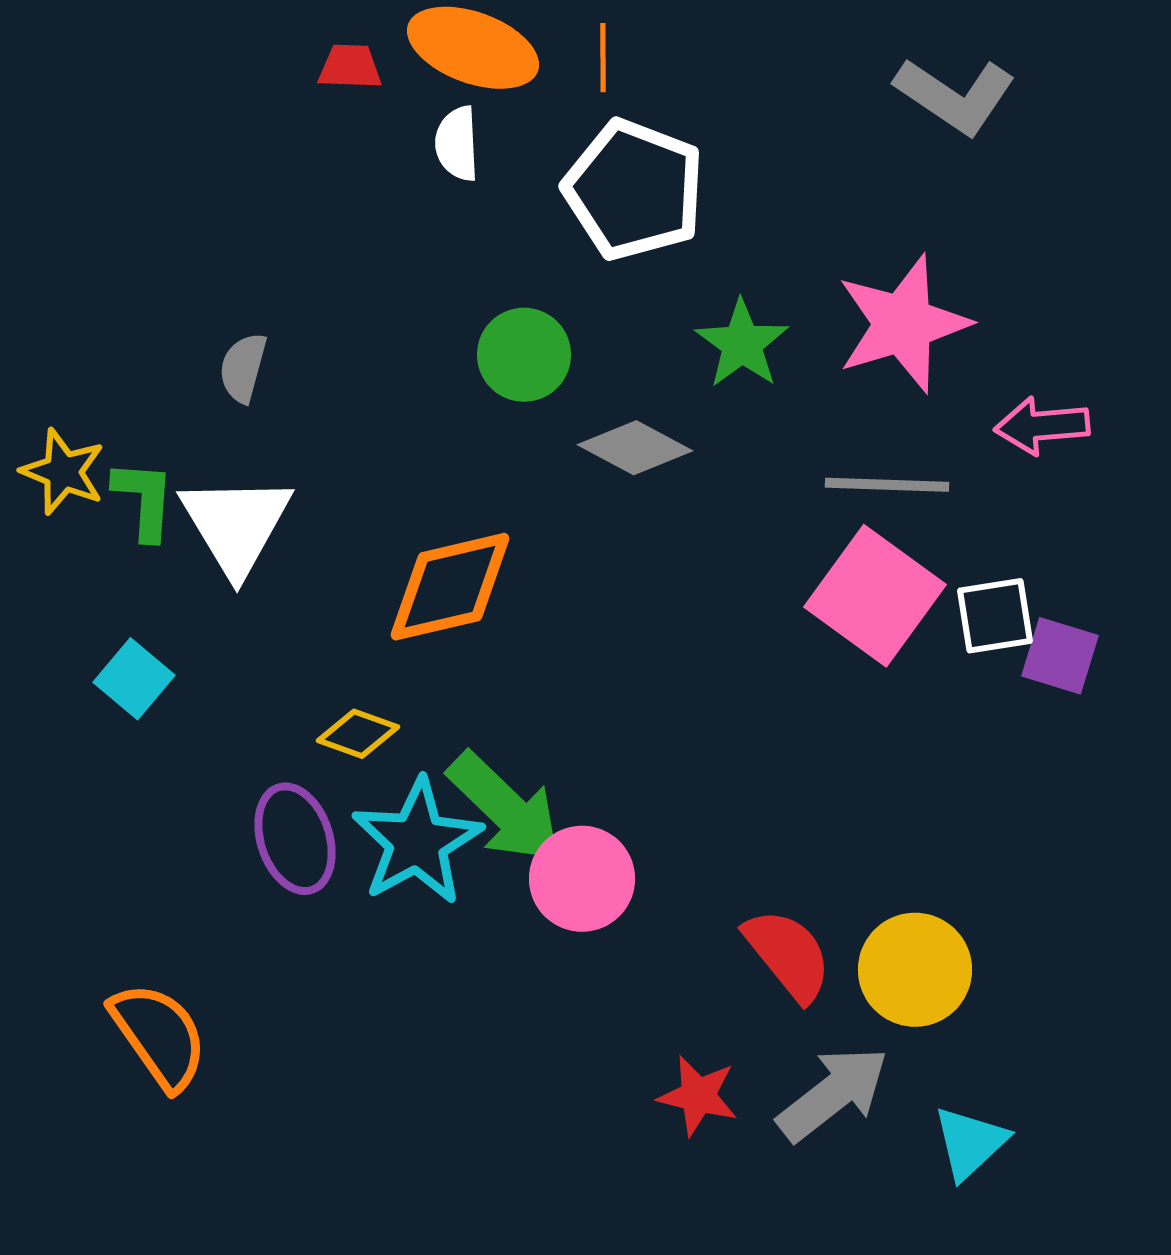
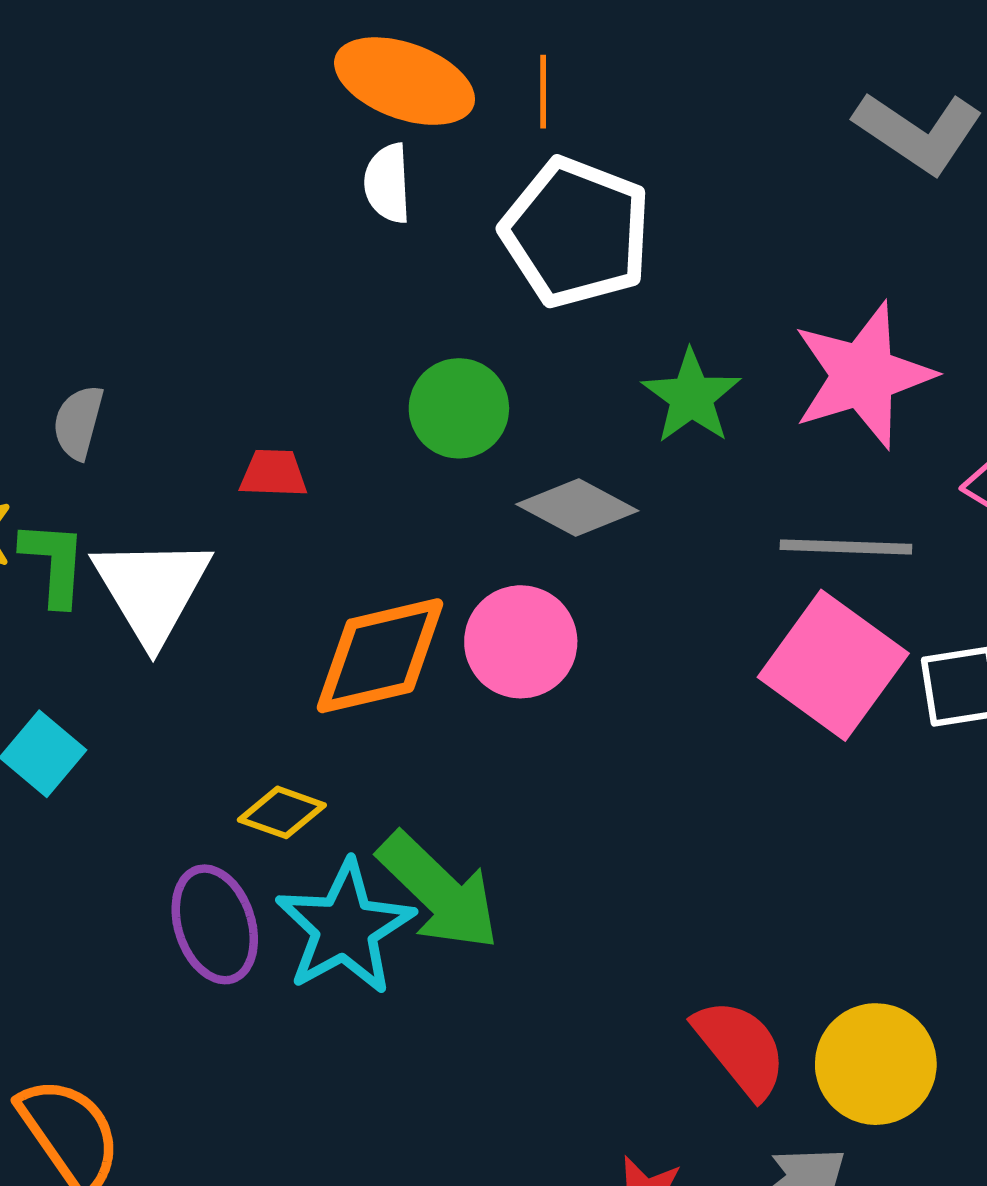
red trapezoid: (350, 67) -> (273, 473), moved
gray semicircle: (243, 368) -> (78, 422), moved
pink circle: (582, 879) -> (521, 642), moved

